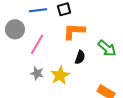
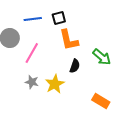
orange L-shape: (74, 31) -> (69, 40), turned -105

